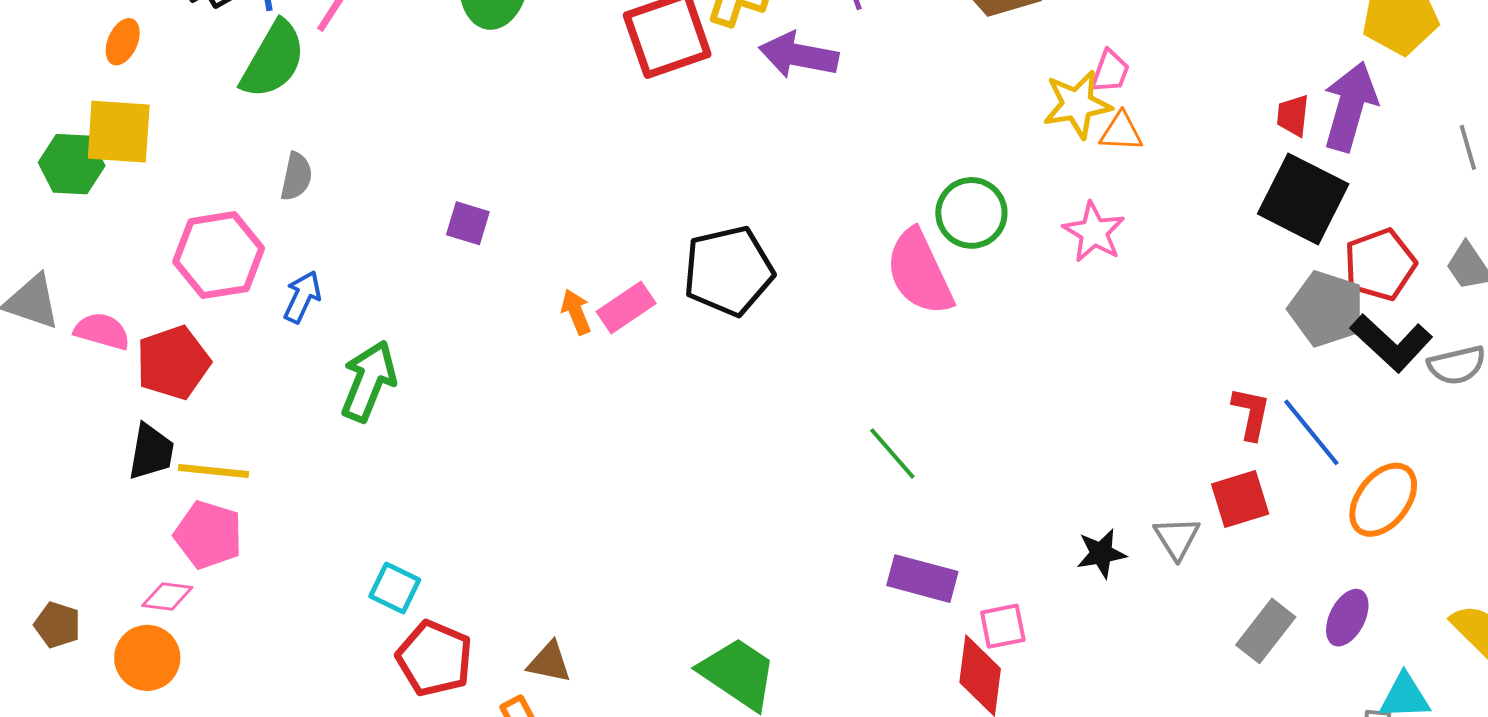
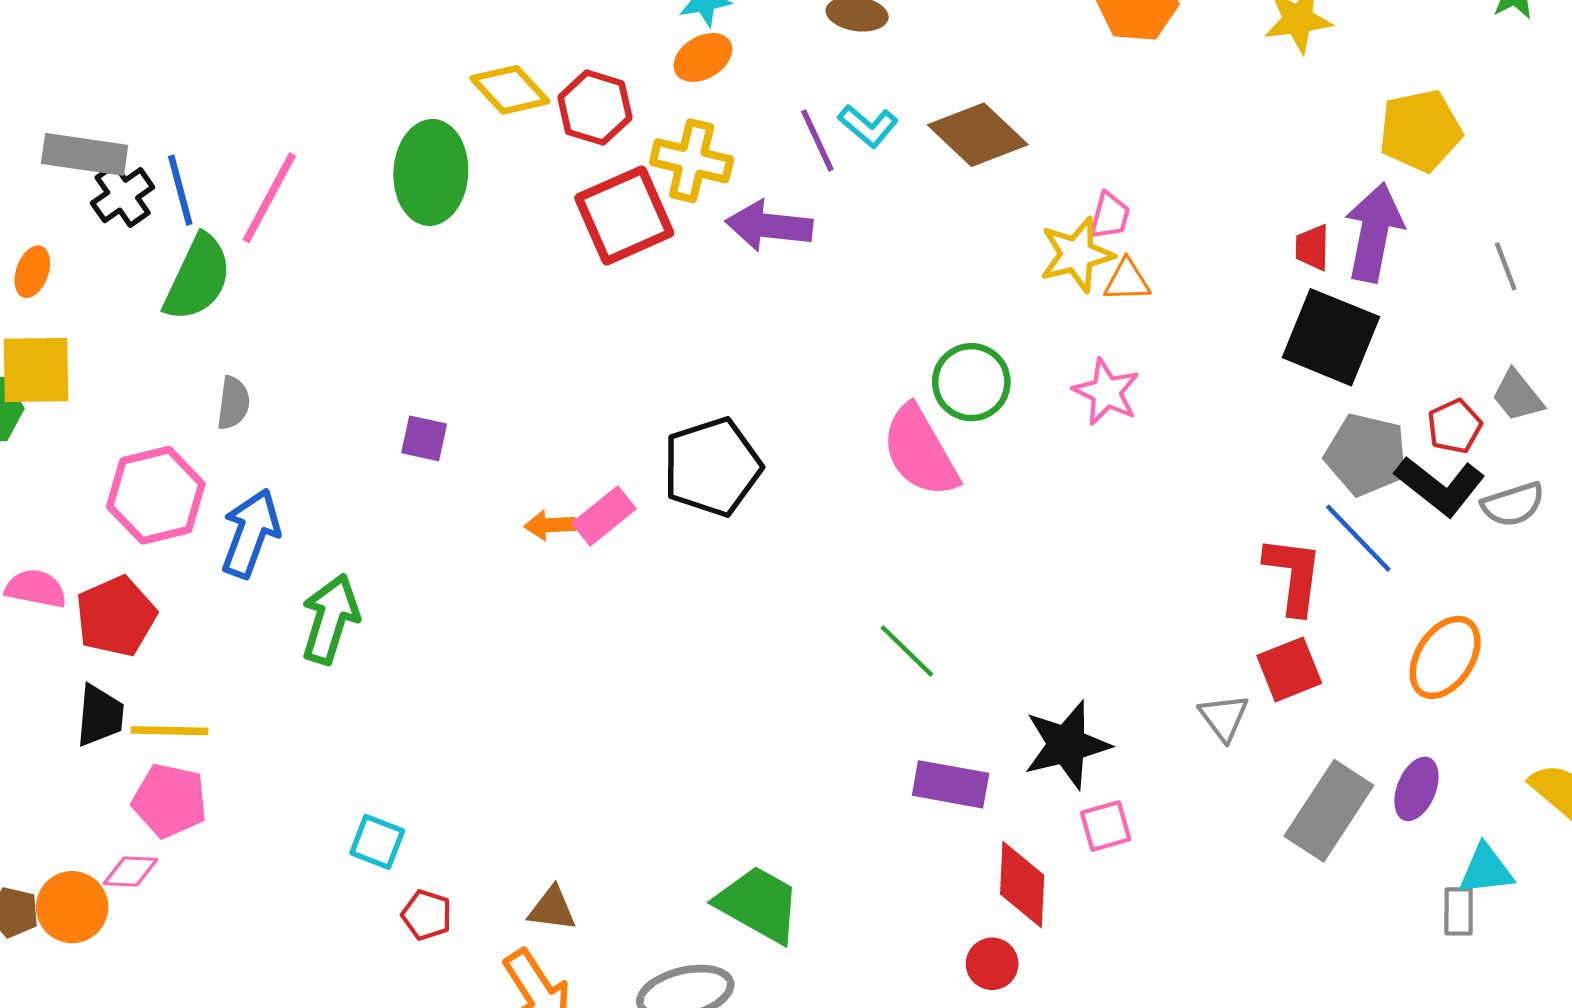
red pentagon: (1380, 265) -> (1454, 426), moved, size x0.7
blue arrow: (302, 297) -> (251, 533), size x1.5
orange arrow: (576, 312) -> (550, 525), turned -66
red L-shape: (1251, 413) -> (1293, 575), size x1.4
blue line: (1311, 432) -> (1358, 538), moved
black star: (1101, 553) -> (1067, 745), moved, size x1.6
pink square: (1003, 626) -> (1106, 826), moved
gray rectangle: (1266, 631) -> (1329, 811), size x1.4
orange circle: (147, 658) -> (72, 907), moved
red pentagon: (434, 658) -> (427, 915), size x0.6

